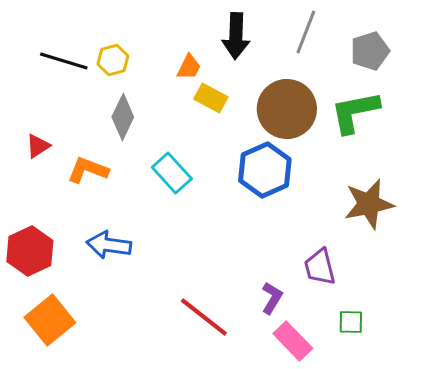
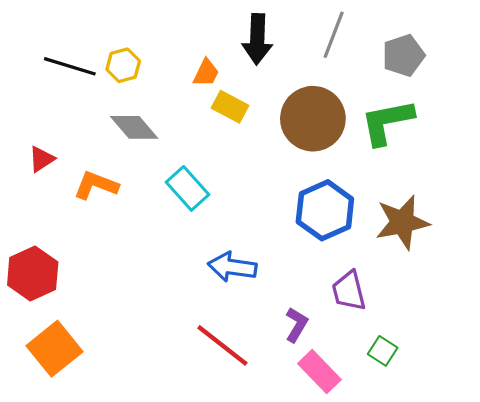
gray diamond: (123, 117) -> (134, 127), turned -66
blue hexagon: (265, 170) -> (325, 210), moved
blue arrow: (109, 245) -> (232, 267), moved
green square: (351, 322) -> (383, 351), turned 32

